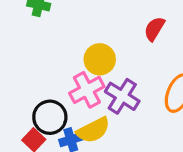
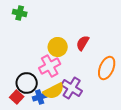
red semicircle: (154, 29) -> (83, 43), moved
purple cross: (122, 96) -> (72, 88), moved

